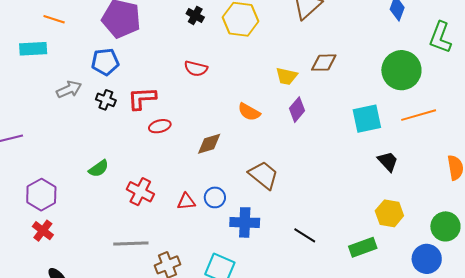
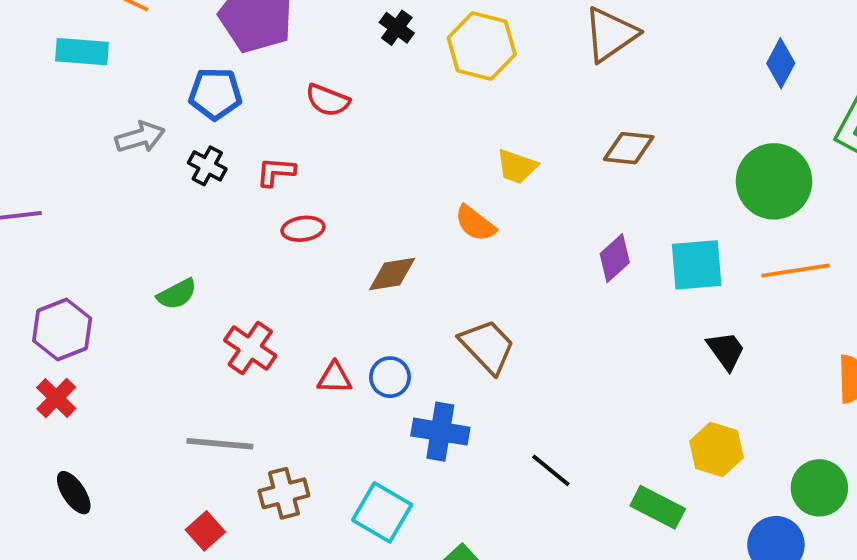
red semicircle: (196, 69) -> (328, 100), moved
yellow trapezoid: (287, 76) -> (517, 167), moved
red L-shape: (142, 98) -> (276, 172), size x0.7
purple diamond: (297, 110) -> (615, 258), moved
green rectangle: (363, 247) -> (658, 507), turned 40

